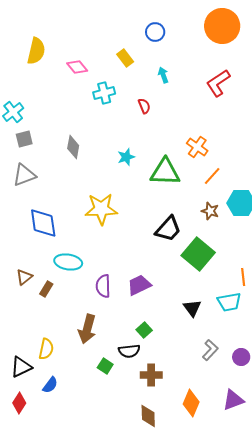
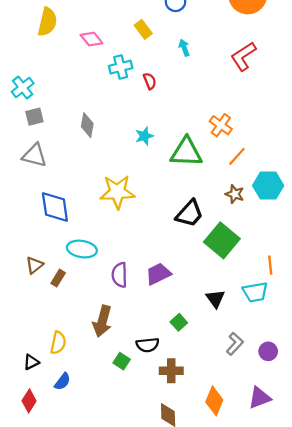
red semicircle: (144, 106) -> (150, 81), moved
gray triangle: (24, 175) -> (34, 155), turned 35
green square: (144, 330) -> (179, 322), moved
black triangle: (21, 367) -> (31, 362), size x0.7

